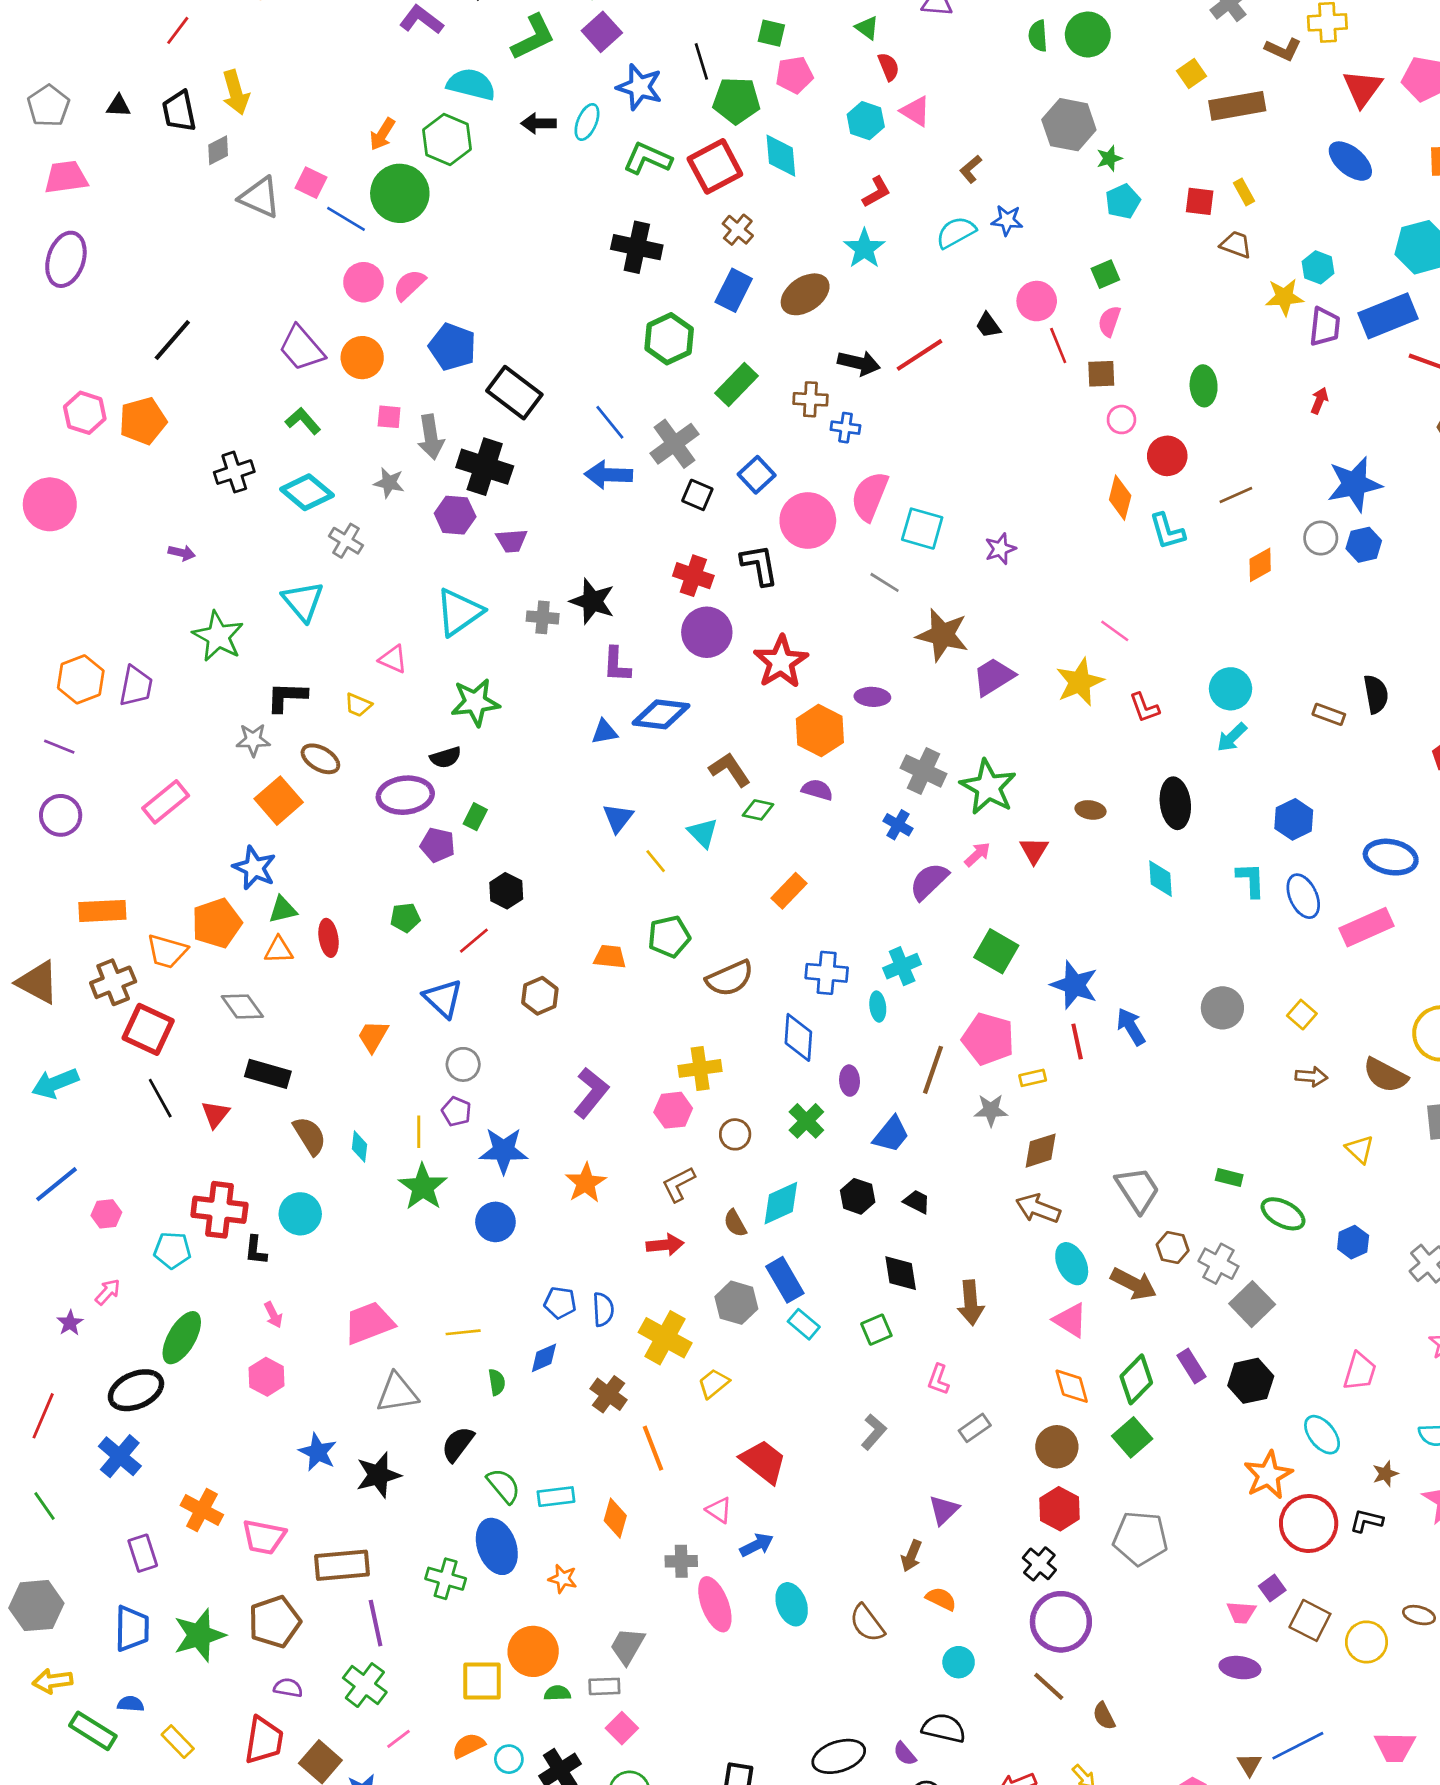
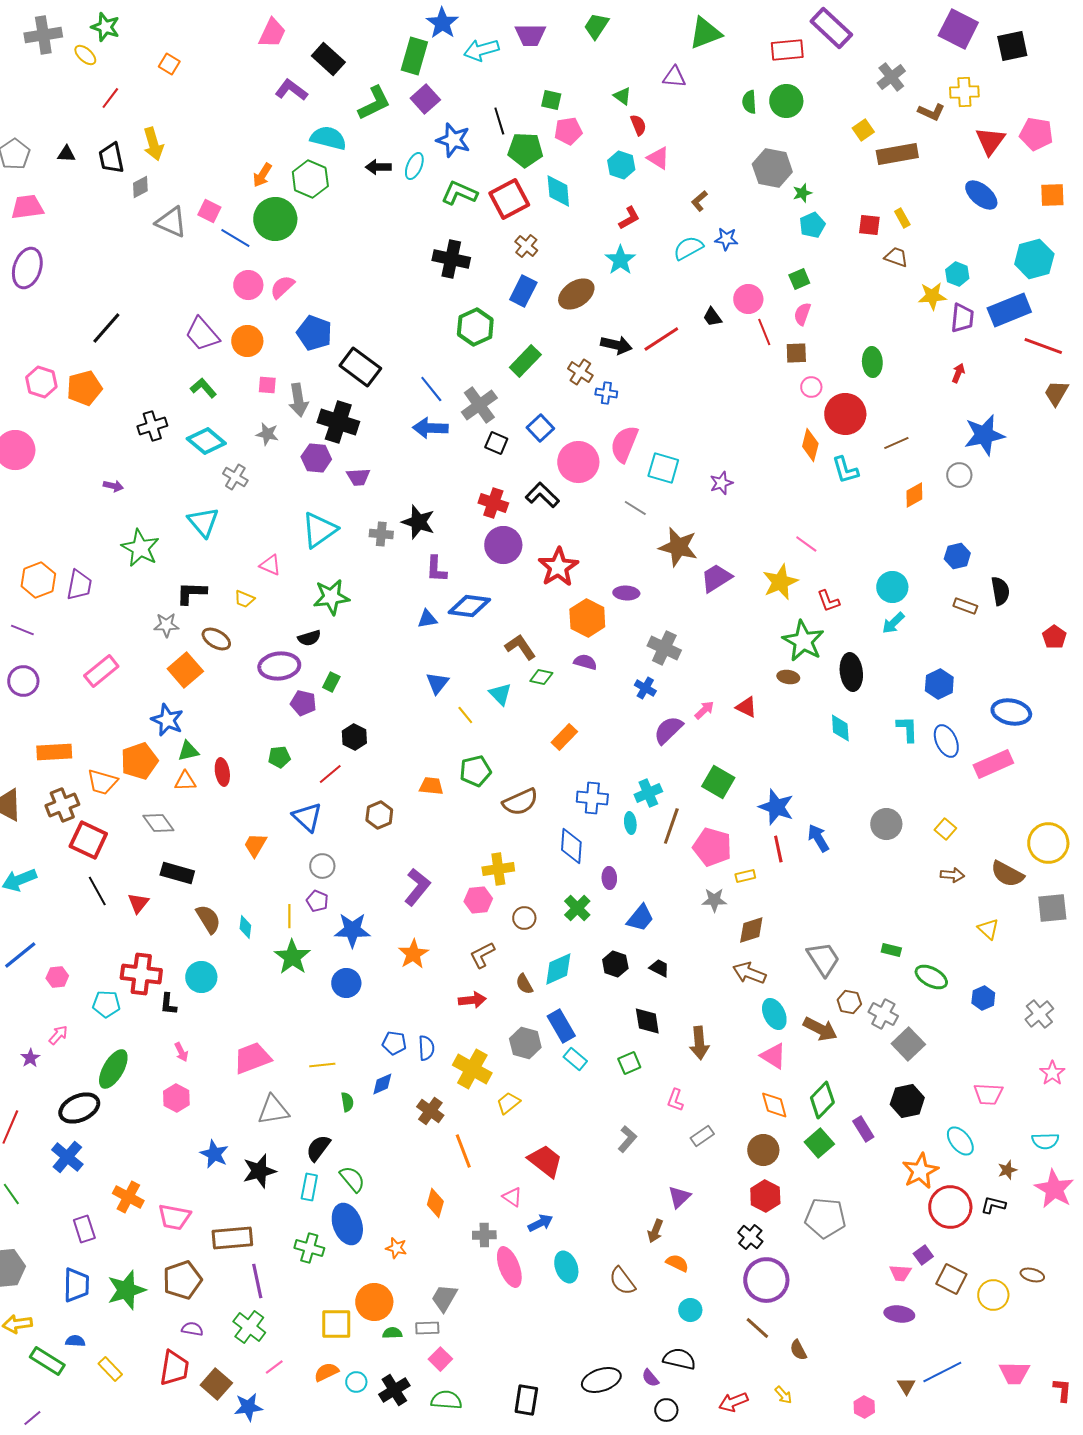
brown cross: (810, 399) -> (580, 372), turned 30
red circle: (1167, 456) -> (845, 414), size x1.4
blue hexagon: (1364, 545) -> (957, 556), moved
black L-shape: (759, 565) -> (542, 495), turned -36
green star: (988, 787) -> (803, 641), moved
red triangle: (1034, 850) -> (746, 707), turned -35
brown line: (933, 1070) -> (671, 826), moved
purple rectangle: (1191, 1366) -> (863, 1129), moved
pink trapezoid: (1360, 1371) -> (988, 1094), turned 76
cyan rectangle: (556, 1497) -> (309, 1187), moved, turned -72

